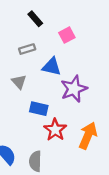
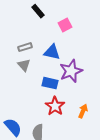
gray rectangle: (27, 49) -> (25, 47), moved
blue rectangle: (39, 109) -> (50, 83), moved
orange arrow: (88, 136) -> (83, 111), size x0.6

